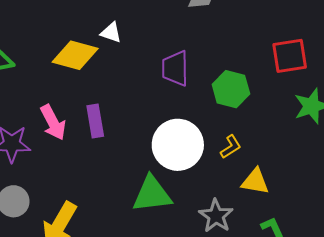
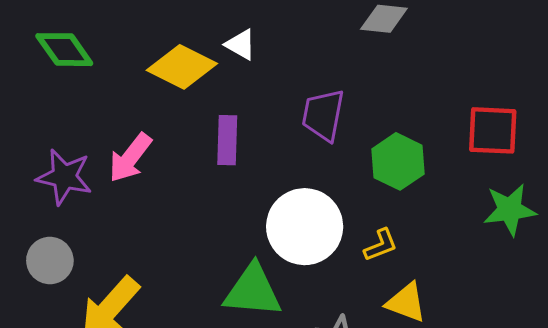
purple rectangle: (95, 121) -> (227, 140), moved
pink arrow: (53, 122) -> (130, 158), turned 54

